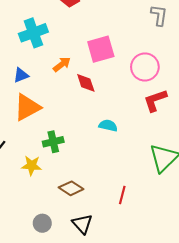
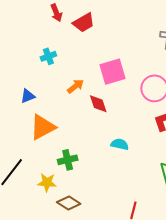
cyan cross: (33, 33) -> (48, 56), size x0.6
blue triangle: (21, 75) -> (28, 96), moved
brown diamond: (71, 188) -> (69, 203), moved

